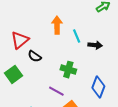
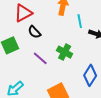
purple line: (56, 91) -> (40, 58), moved

